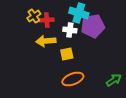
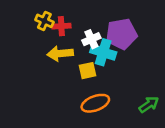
cyan cross: (79, 13) -> (103, 52), moved
yellow cross: (34, 16) -> (44, 21), turned -32
white cross: (70, 30) -> (91, 39), turned -32

